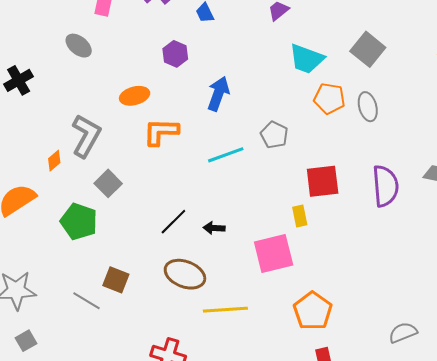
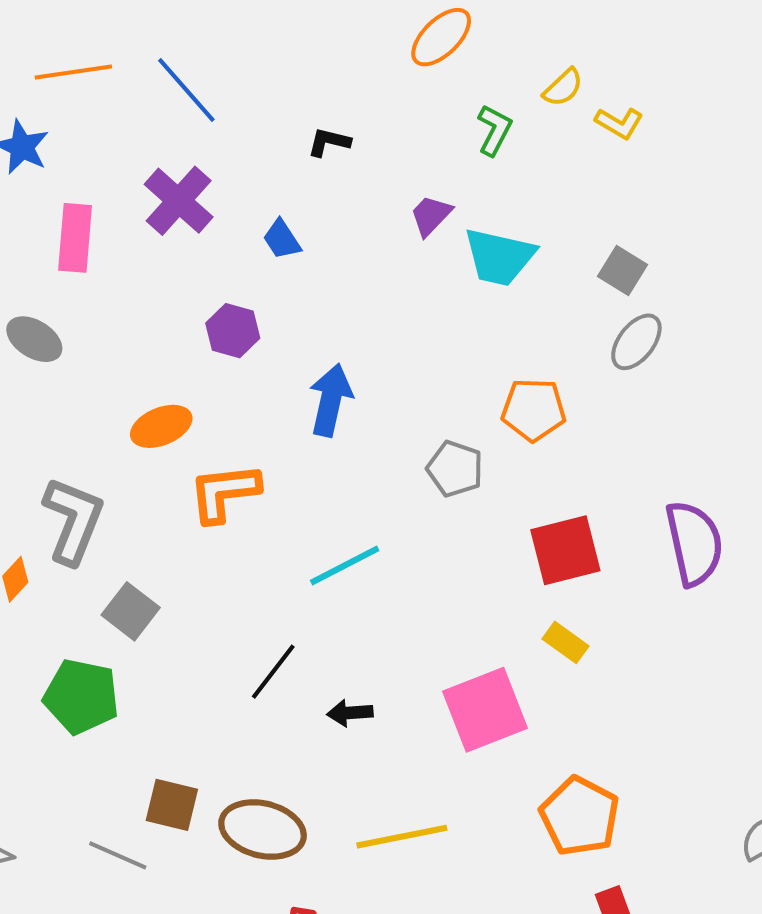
gray square: (368, 49) -> (623, 271), size x0.7
cyan trapezoid: (306, 59) -> (499, 257), moved
orange pentagon: (329, 99) -> (534, 410), moved
gray ellipse: (368, 107) -> (636, 342), moved, turned 60
cyan line: (226, 155) -> (345, 566), moved
yellow rectangle: (300, 216) -> (565, 642), moved, turned -35
black arrow: (214, 228) -> (350, 713), moved
brown ellipse: (185, 274) -> (263, 830), moved

